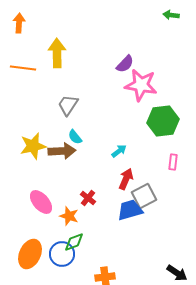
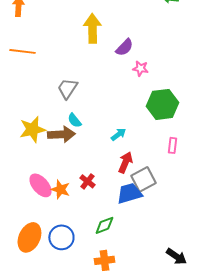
yellow arrow: (57, 53) -> (92, 28), moved
pink star: (141, 85) -> (140, 68), size x0.5
orange star: (69, 216) -> (60, 189), moved
green diamond: (74, 242) -> (104, 225), moved

